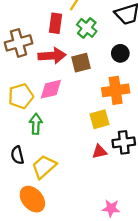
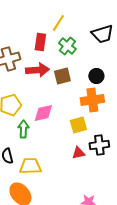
black circle: (120, 53) -> (96, 76), moved
pink diamond: (51, 89) -> (43, 113), moved
yellow trapezoid: (44, 167) -> (30, 166), turned 40

